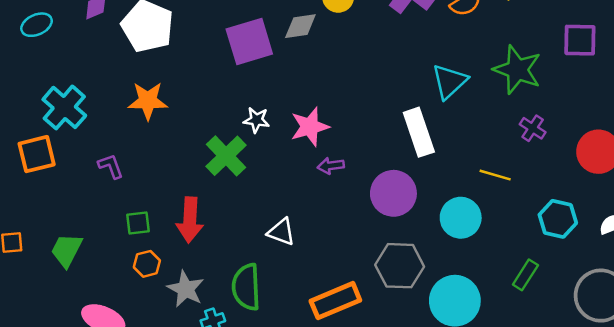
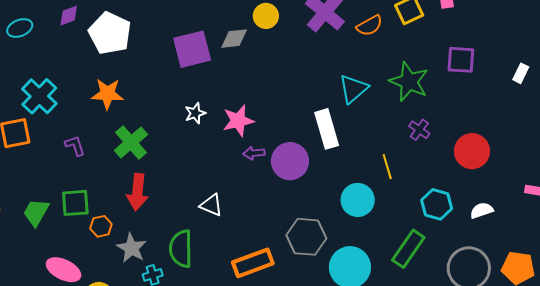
white star: (256, 120) -> (195, 113), turned -30
green cross: (226, 156) -> (131, 142), moved
yellow line: (495, 175) -> (387, 167), turned 55
purple circle: (393, 193) -> (290, 161), moved
green square: (138, 223) -> (75, 203), moved, size x1.4
green rectangle: (525, 275) -> (408, 249), size x1.5

